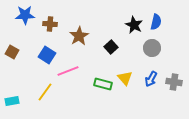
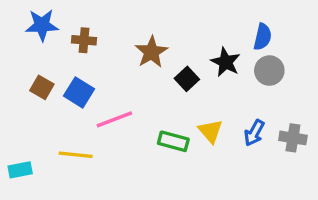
black star: (134, 25) -> (226, 62), moved
brown star: (79, 36) -> (151, 52), moved
gray circle: (152, 48) -> (269, 71), moved
brown square: (12, 52) -> (42, 87), moved
yellow line: (45, 92) -> (76, 155), turned 60

